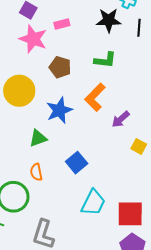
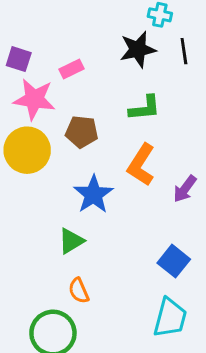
yellow circle: (19, 91) -> (27, 150), moved
blue square: (77, 163) -> (174, 261), moved

